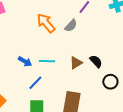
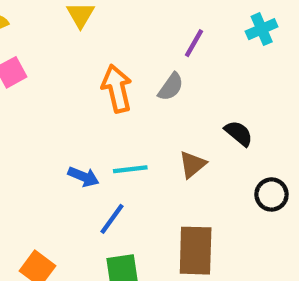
orange arrow: (46, 23) -> (117, 89), turned 35
black semicircle: (96, 61) -> (239, 133), moved

